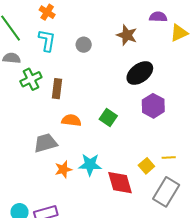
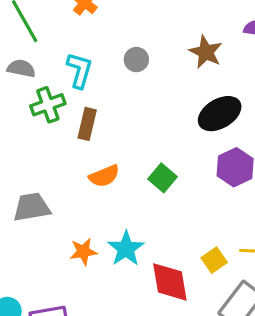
cyan L-shape: (47, 40) -> (80, 70), moved
orange semicircle: (71, 120) -> (104, 176), turned 144
gray trapezoid: (46, 143) -> (32, 207), moved
cyan star: (90, 165) -> (126, 249), turned 30

